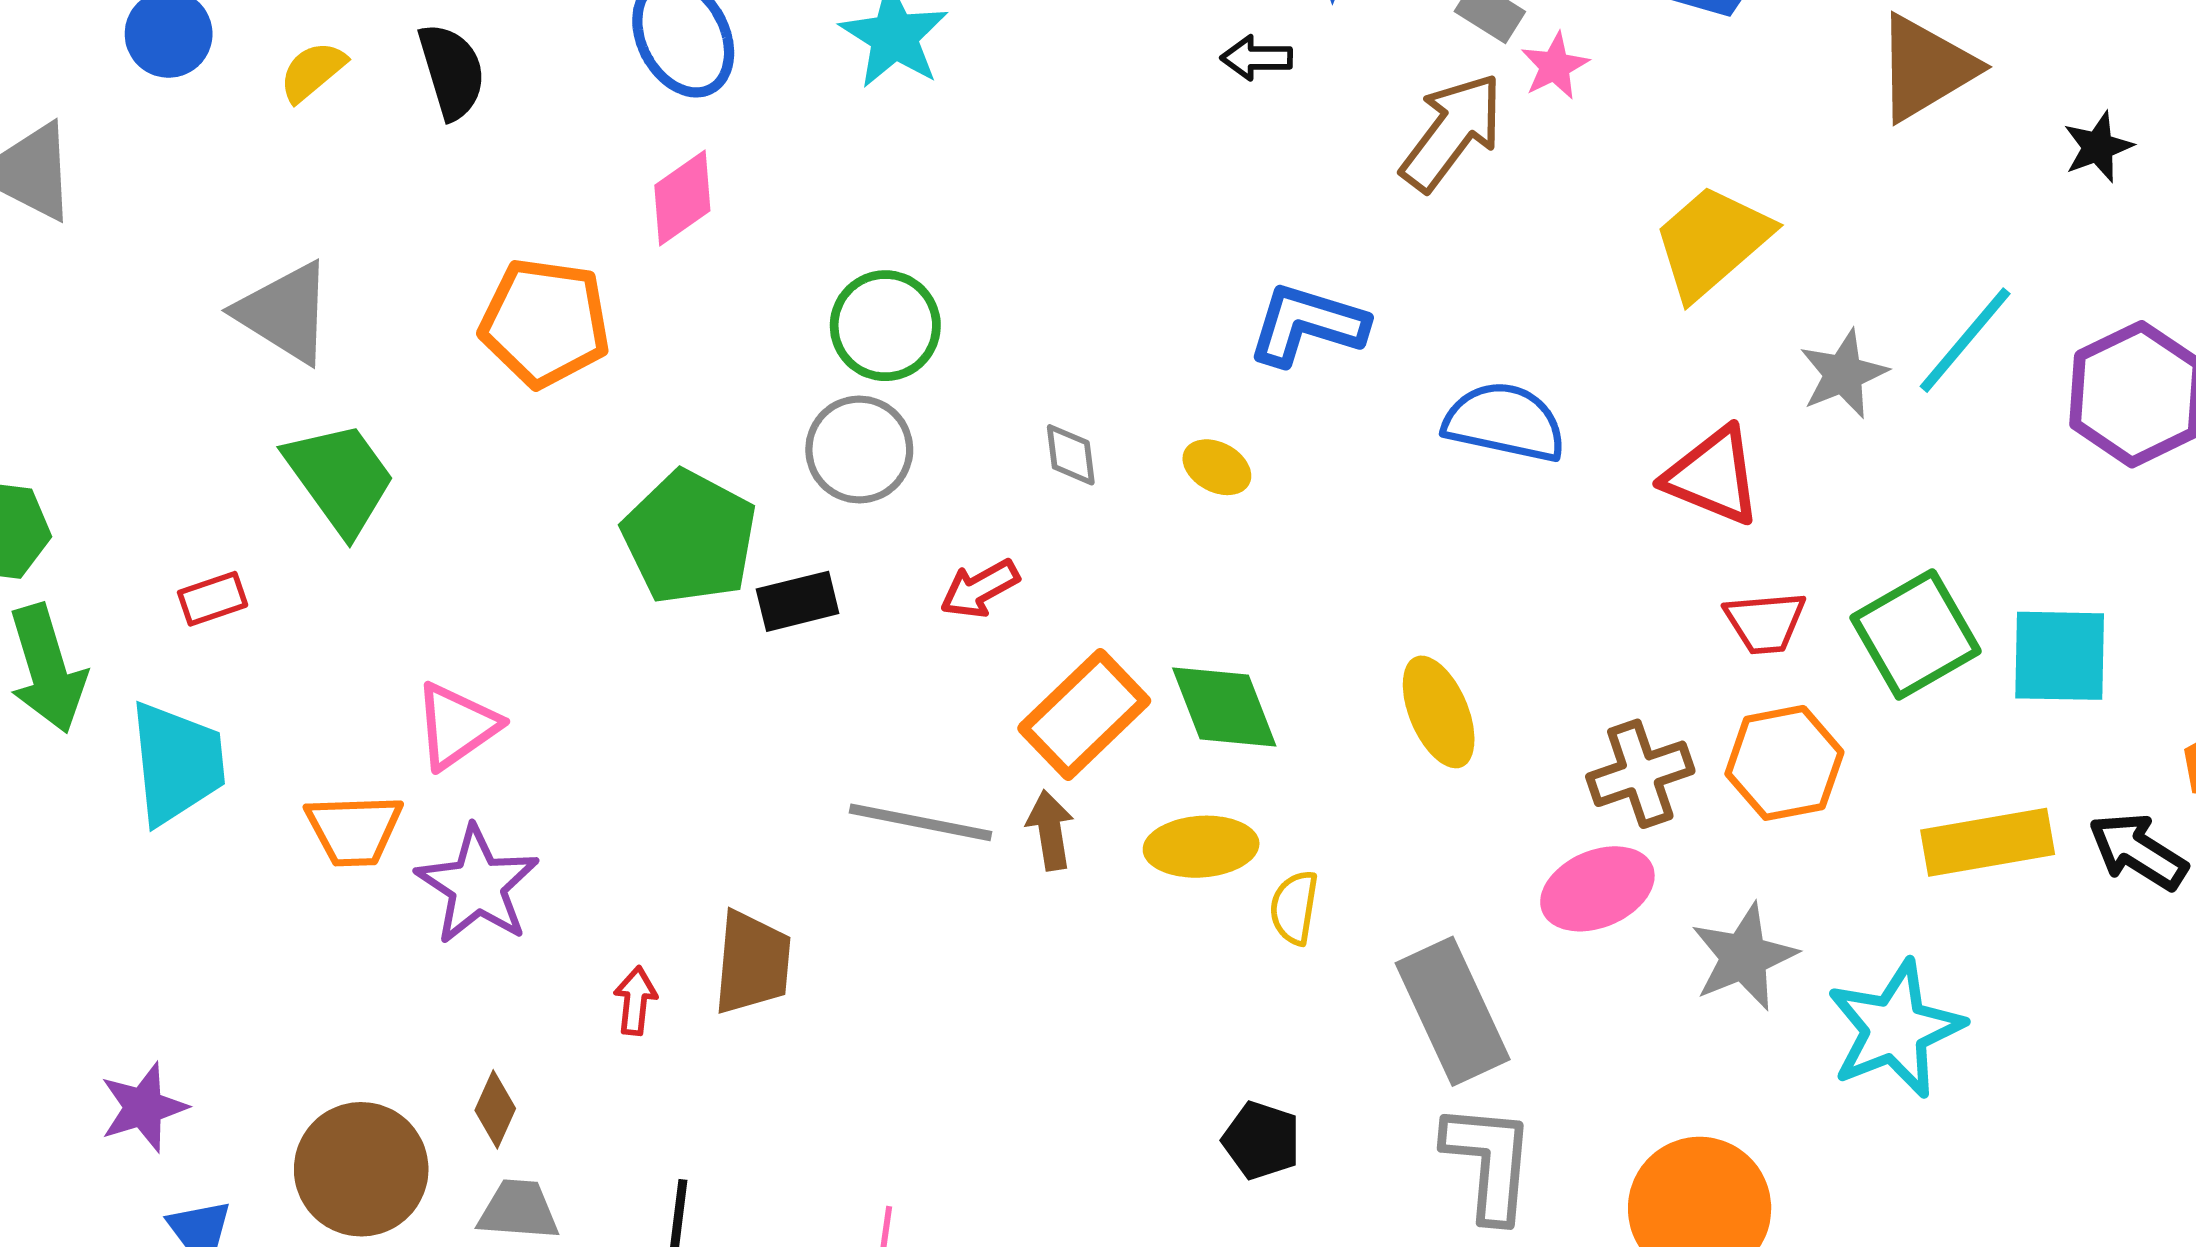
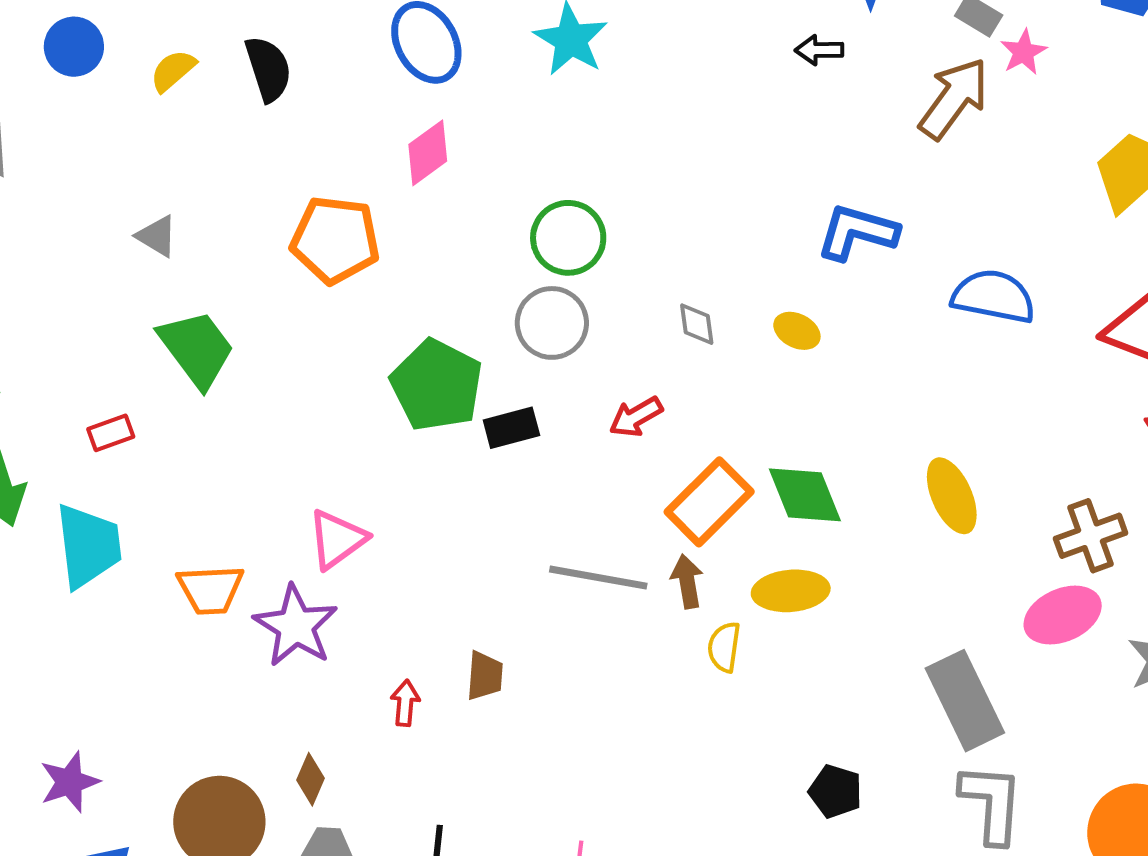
gray triangle: (285, 313) -> (157, 236), size x0.6
pink triangle: (457, 726) -> (337, 539), moved
yellow semicircle: (1294, 908) -> (724, 647), moved
brown trapezoid: (752, 963) -> (485, 676), size x0.7

